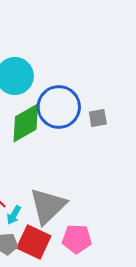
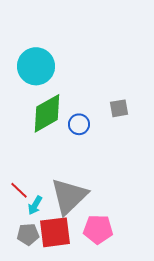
blue circle: (59, 107) -> (79, 124), moved, size x0.5
red square: (34, 242) -> (55, 232), turned -32

